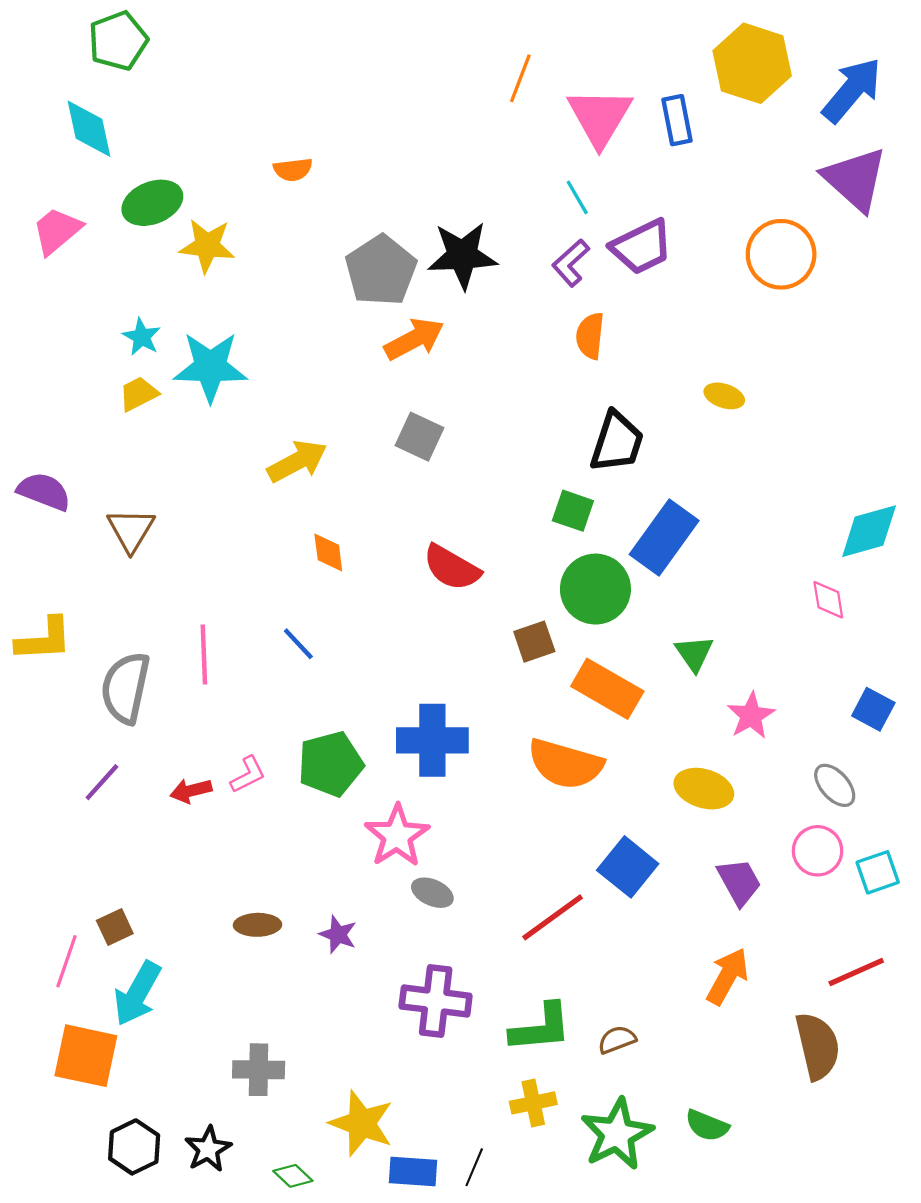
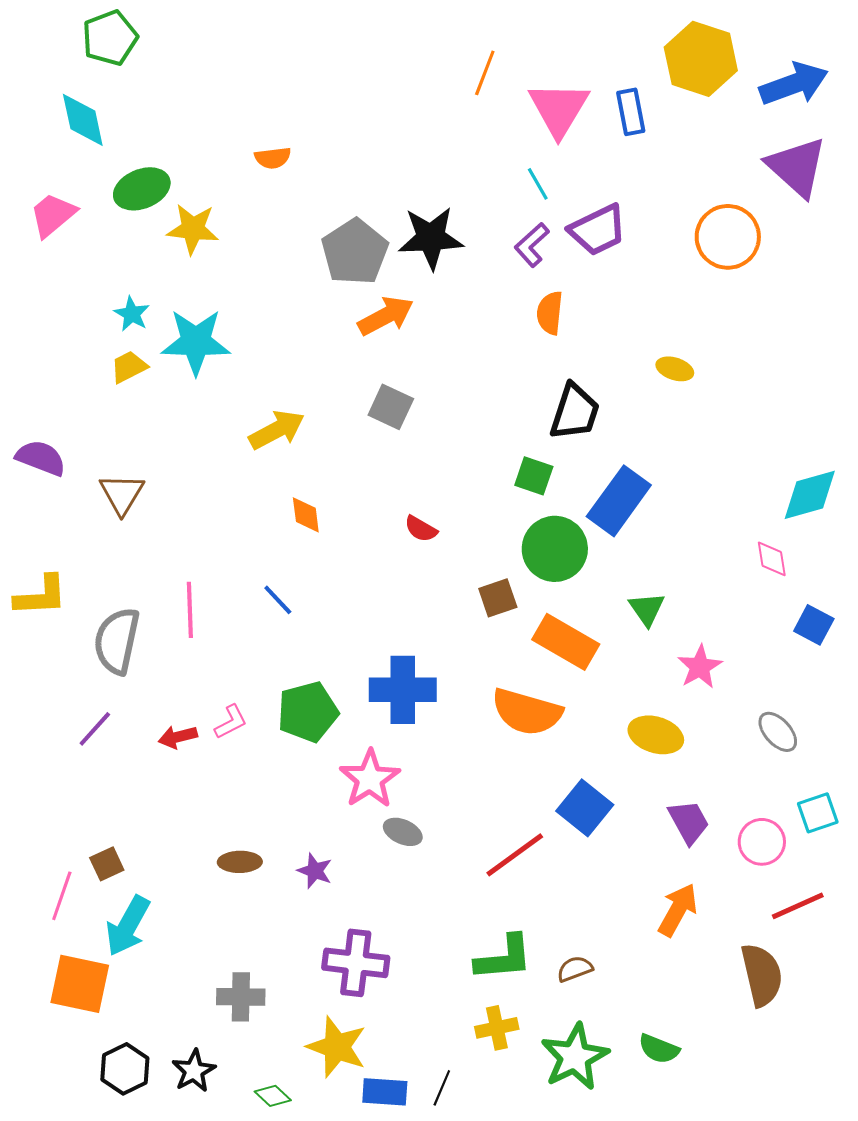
blue arrow: (852, 90) -> (794, 84), turned 30
red semicircle: (452, 568) -> (421, 529), size x0.6
blue square: (873, 709) -> (814, 625), moved
pink circle: (818, 851) -> (762, 842), moved
purple cross: (436, 1001) -> (356, 963), moved

